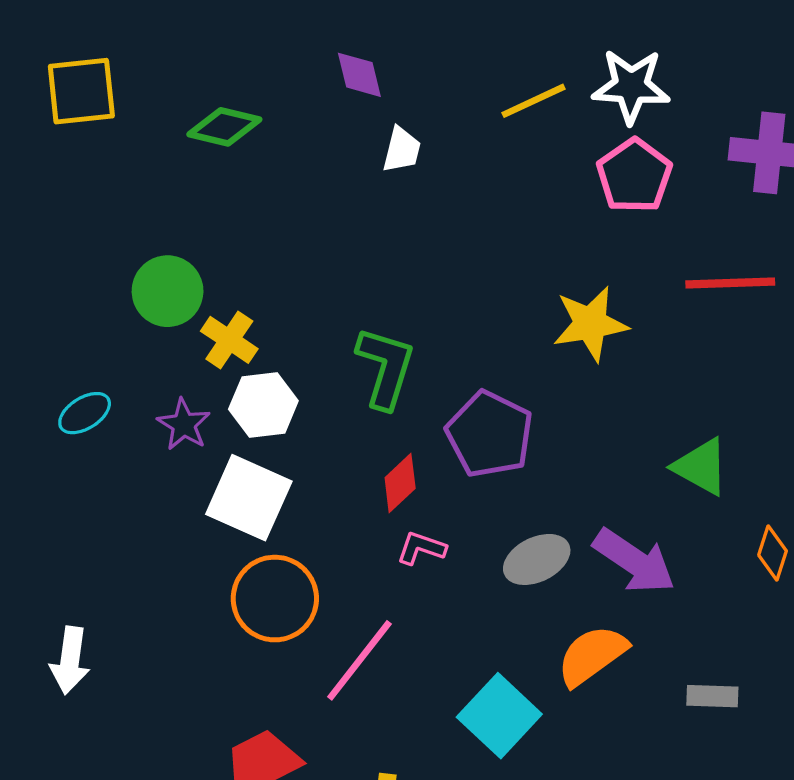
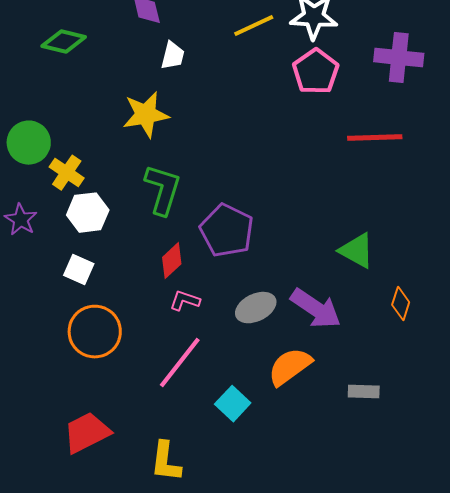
yellow star: (590, 324) -> (146, 115), moved
purple star: (184, 424) -> (21, 220), moved
white square: (249, 498) -> (79, 270), size x0.6
pink line: (359, 660) -> (180, 363), moved
cyan square: (499, 716) -> (233, 404), size x0.7

